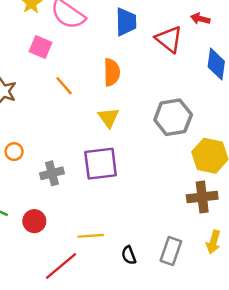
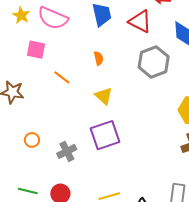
orange semicircle: (112, 72) -> (99, 58), size x0.6
gray hexagon: (173, 117) -> (154, 62), moved

